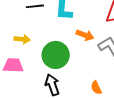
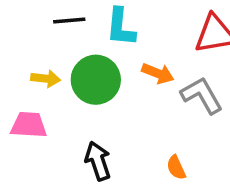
green circle: (56, 55) -> (96, 80), moved

